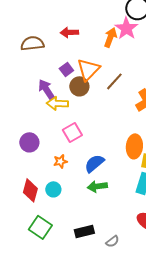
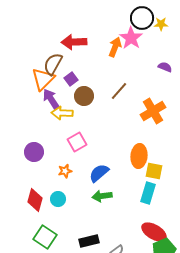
red arrow: (69, 32) -> (74, 42), size x1.4
brown semicircle: (32, 43) -> (53, 64), moved, turned -55
orange triangle: (88, 69) -> (43, 79), moved

